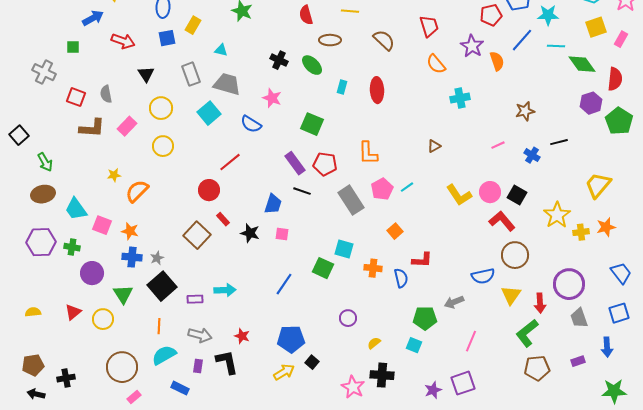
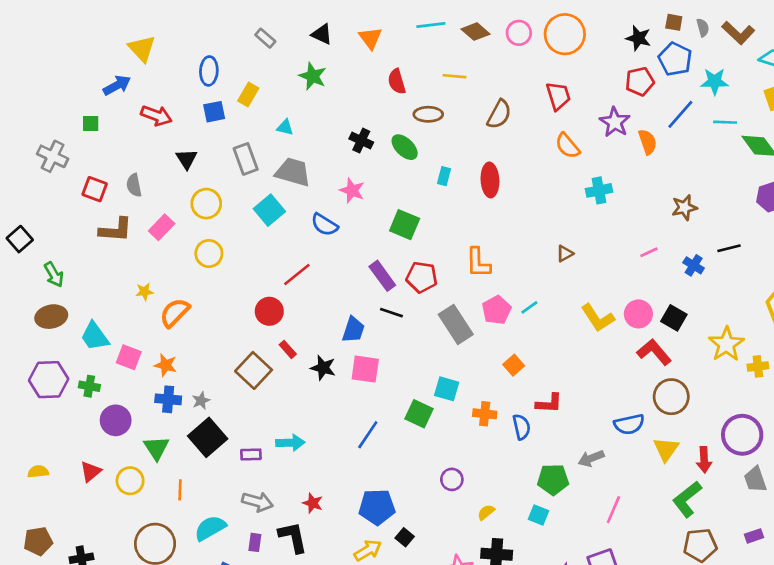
brown semicircle: (384, 40) -> (499, 114), turned 75
pink square: (282, 234) -> (365, 369), size x1.6
orange line: (159, 326) -> (180, 490), moved

